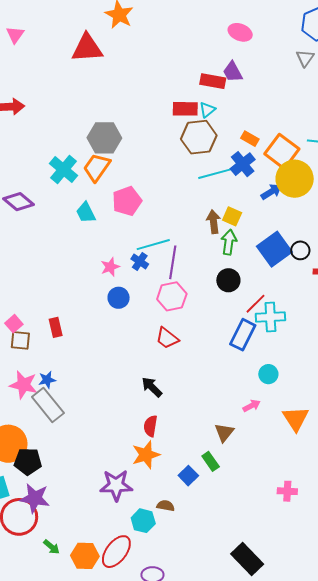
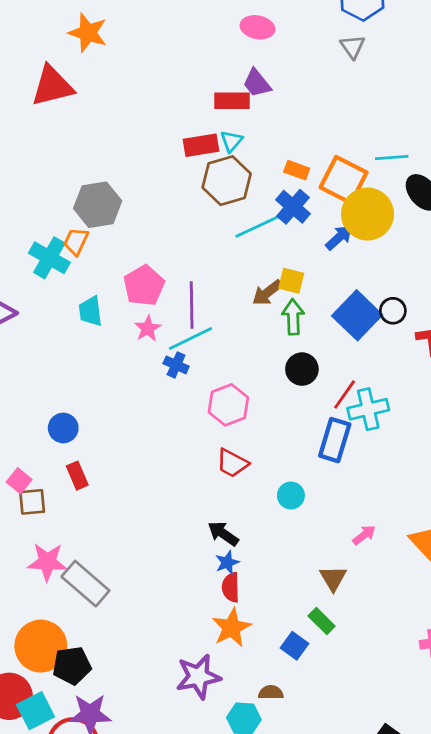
orange trapezoid: (97, 167) -> (76, 241), moved, size x0.7
cyan trapezoid: (86, 213) -> (90, 311), turned 30
brown arrow: (213, 222) -> (267, 293), turned -110
purple line: (173, 262) -> (192, 305), moved
pink star: (110, 267) -> (148, 328), moved
blue circle: (119, 298) -> (63, 428), moved
cyan circle: (268, 374) -> (291, 496), moved
blue star: (47, 380) -> (227, 563), moved

